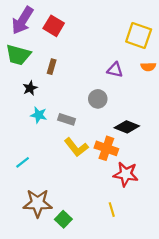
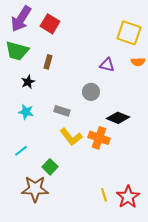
cyan star: (39, 115) -> (26, 112), moved
red star: (126, 174) -> (128, 197), moved, turned 30
green square: (63, 219) -> (50, 167), moved

